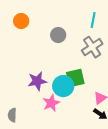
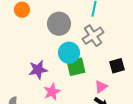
gray circle: (58, 35) -> (59, 24), size x1.5
cyan circle: (63, 86) -> (69, 53), moved

